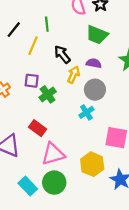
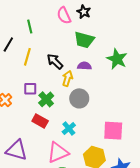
green line: (47, 24) -> (30, 27), moved
gray circle: (95, 90) -> (79, 98), moved
cyan cross: (86, 112) -> (69, 128), moved
red rectangle: (38, 128) -> (40, 121), moved

